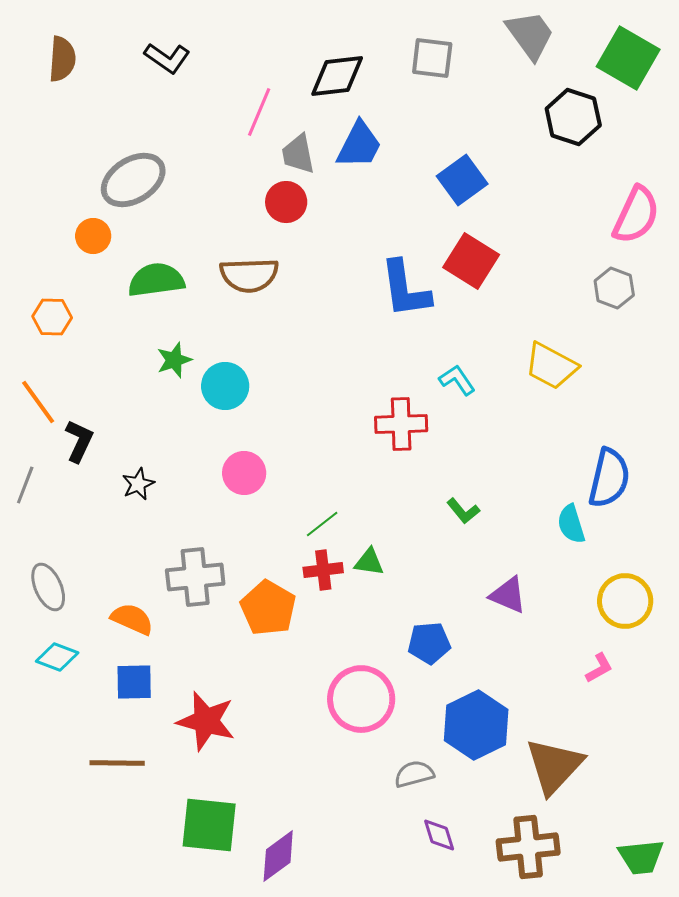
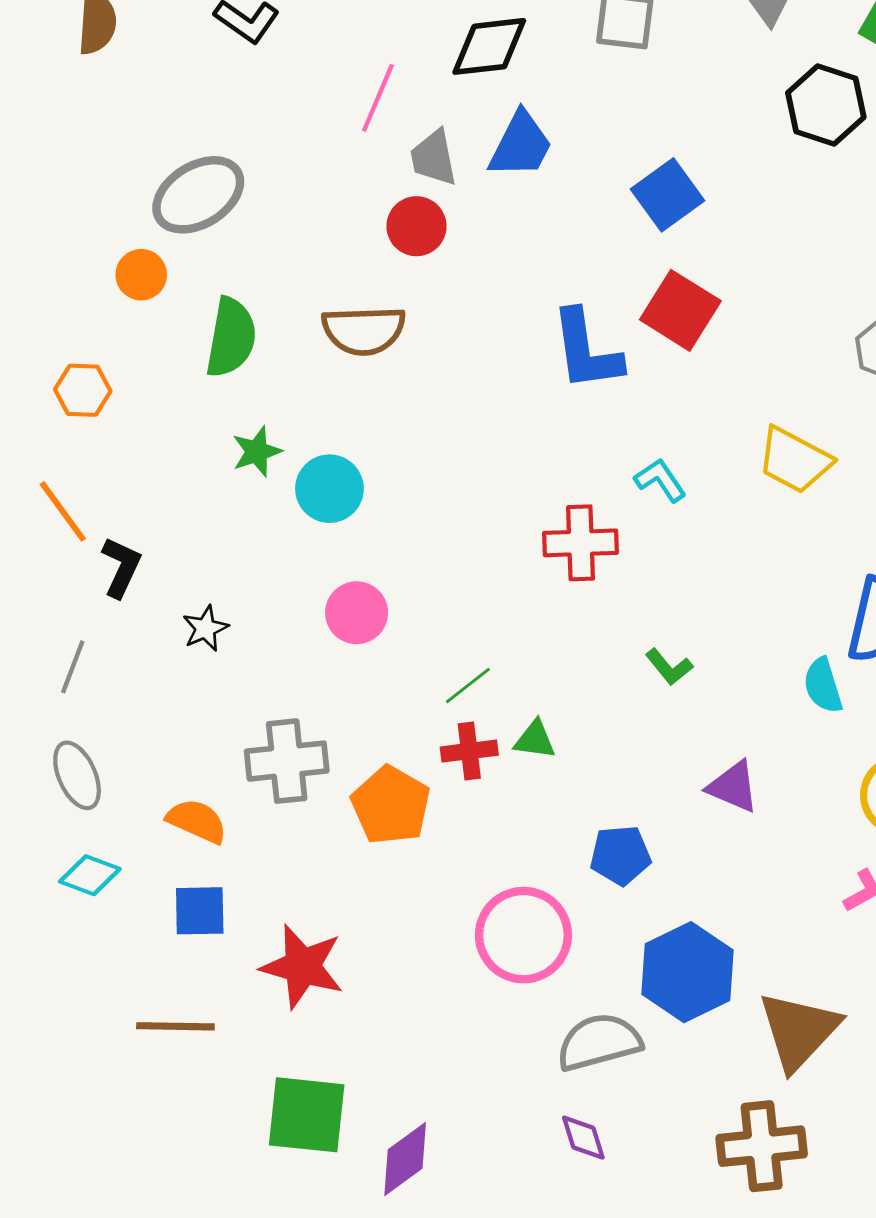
green semicircle: (156, 280) -> (231, 337), turned 108
gray line: (25, 485) -> (73, 667), moved
gray semicircle: (414, 774) -> (599, 1042), size x1.5
purple diamond: (439, 835) -> (583, 1138), moved

